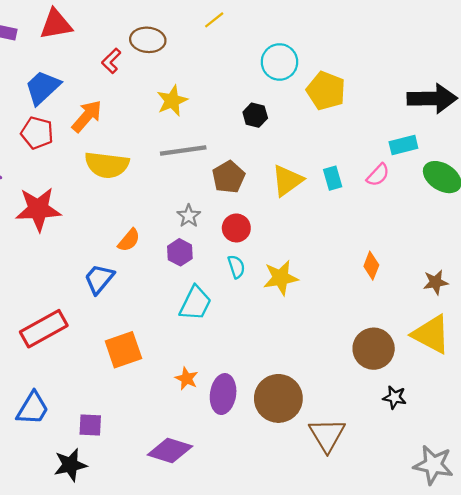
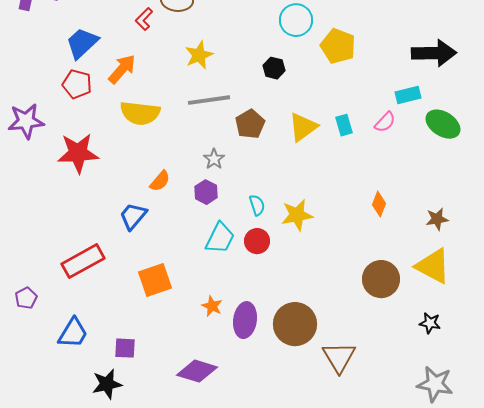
red circle: (236, 228) -> (257, 241), moved
black star: (395, 397) -> (430, 323), moved

